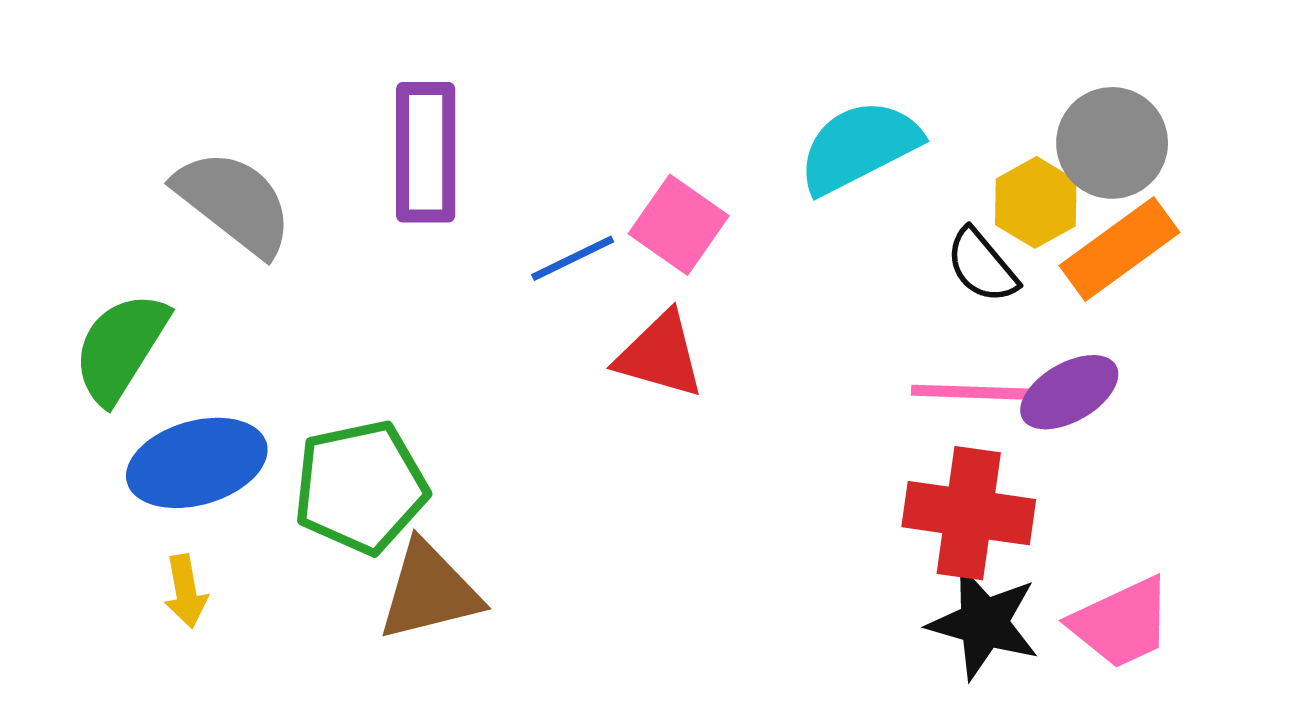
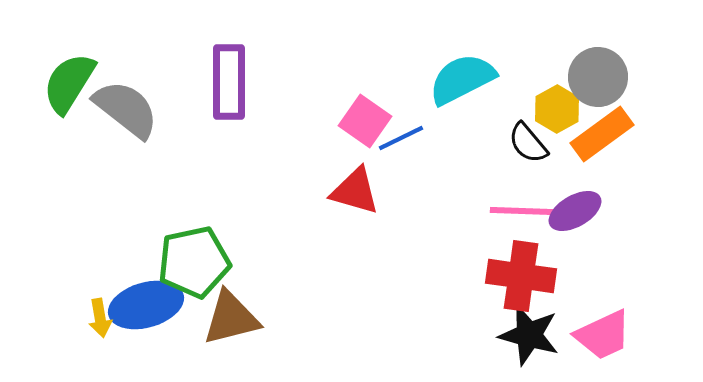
blue line: (573, 258) -> (401, 138), moved
green semicircle: (121, 348) -> (69, 83), moved
blue ellipse: (197, 463) -> (146, 305), moved

